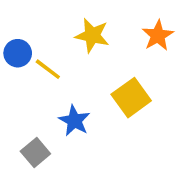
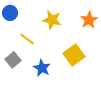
blue circle: (18, 53) -> (10, 13), moved
gray square: (35, 153) -> (13, 60), moved

